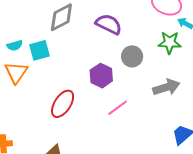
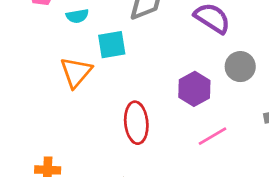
cyan semicircle: (15, 45) -> (77, 16), moved
red ellipse: (63, 104) -> (136, 123), turned -44

